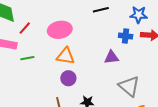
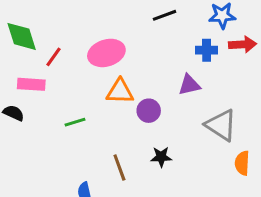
green line: (27, 58) -> (75, 122), moved
purple circle: (68, 78) -> (149, 111), moved

